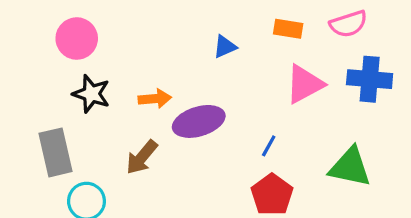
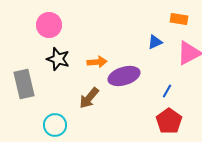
blue triangle: (225, 47) -> (155, 42), moved
gray rectangle: (56, 152) -> (24, 84), moved

